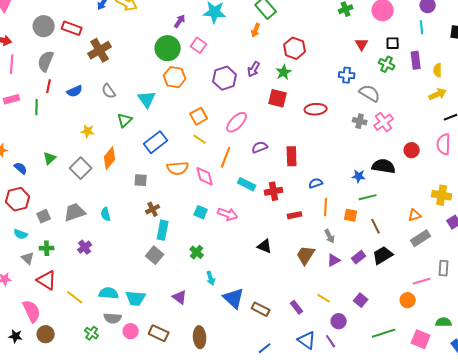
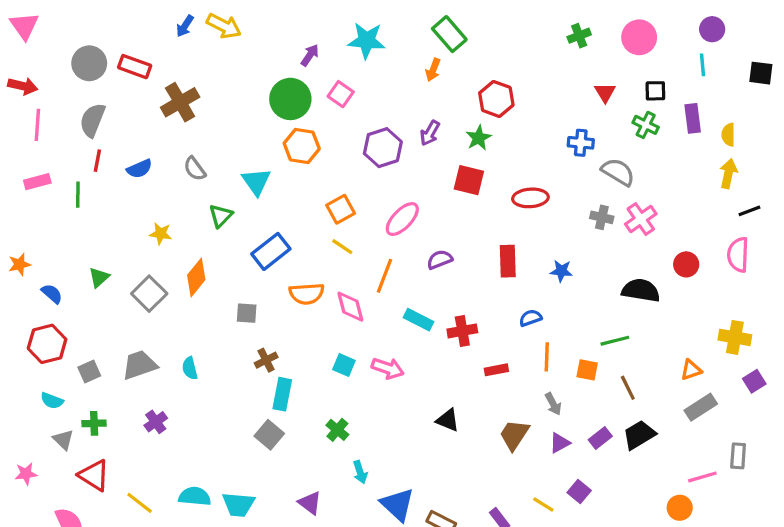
yellow arrow: (438, 94) -> (728, 174), turned -54
red rectangle: (292, 156) -> (508, 261), moved
blue star: (359, 176) -> (561, 271), moved
purple square: (361, 300) -> (579, 492), moved

